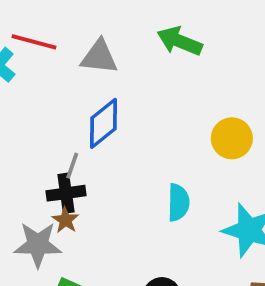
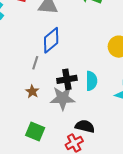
black cross: (66, 193) -> (67, 79), moved
gray star: (38, 245) -> (63, 98), moved

